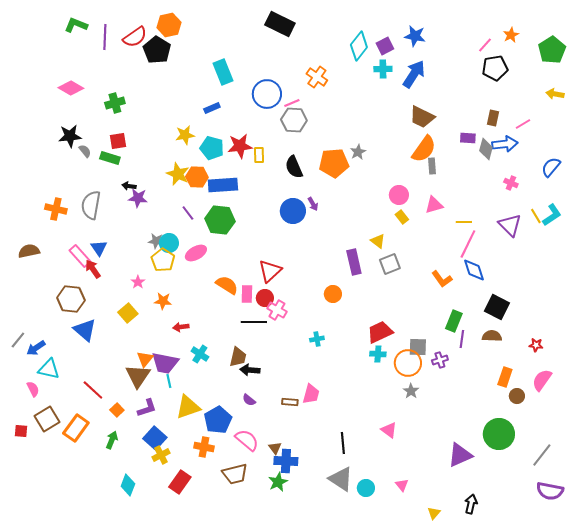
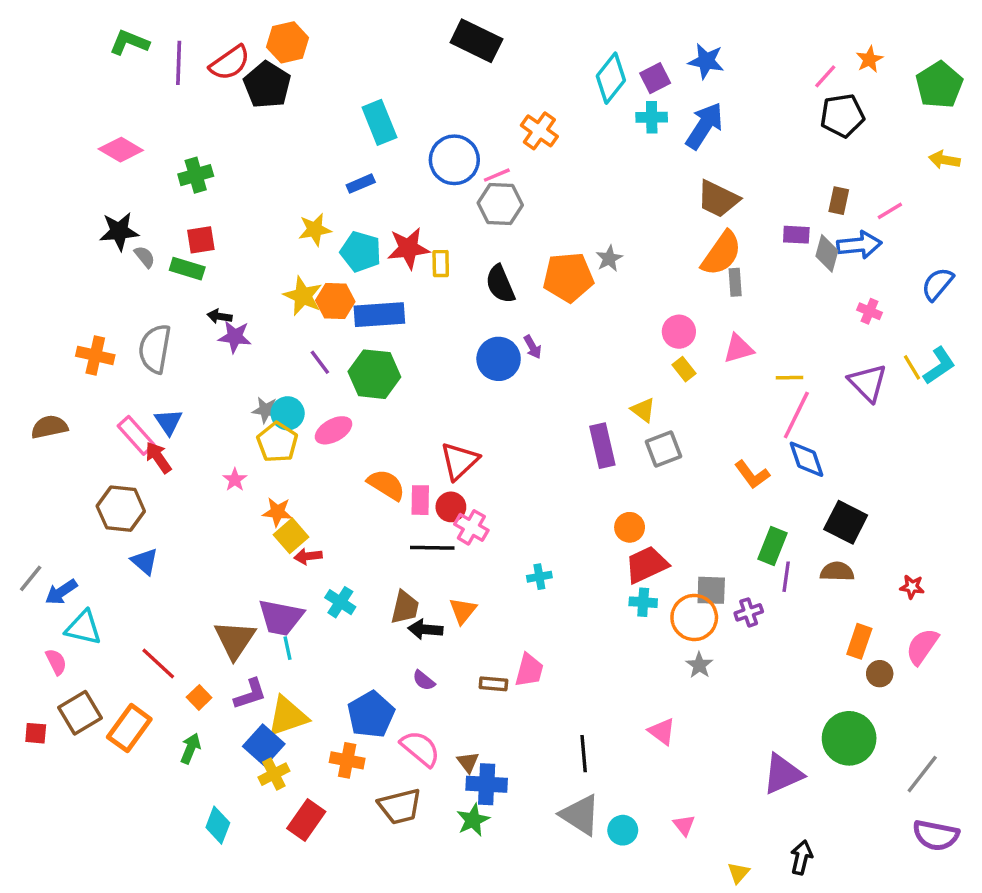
orange circle: (333, 294) -> (630, 527), moved
yellow square: (128, 313) -> (291, 536), moved
blue triangle: (85, 330) -> (145, 561), size x0.7
orange triangle: (145, 359) -> (463, 611), moved
yellow triangle: (188, 407) -> (288, 716), moved

